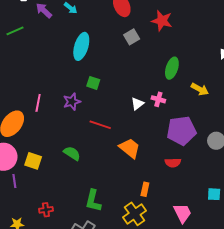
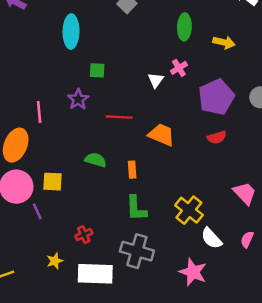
pink cross: (158, 99) -> (179, 68), turned -32
orange rectangle: (145, 189) -> (132, 170), moved

